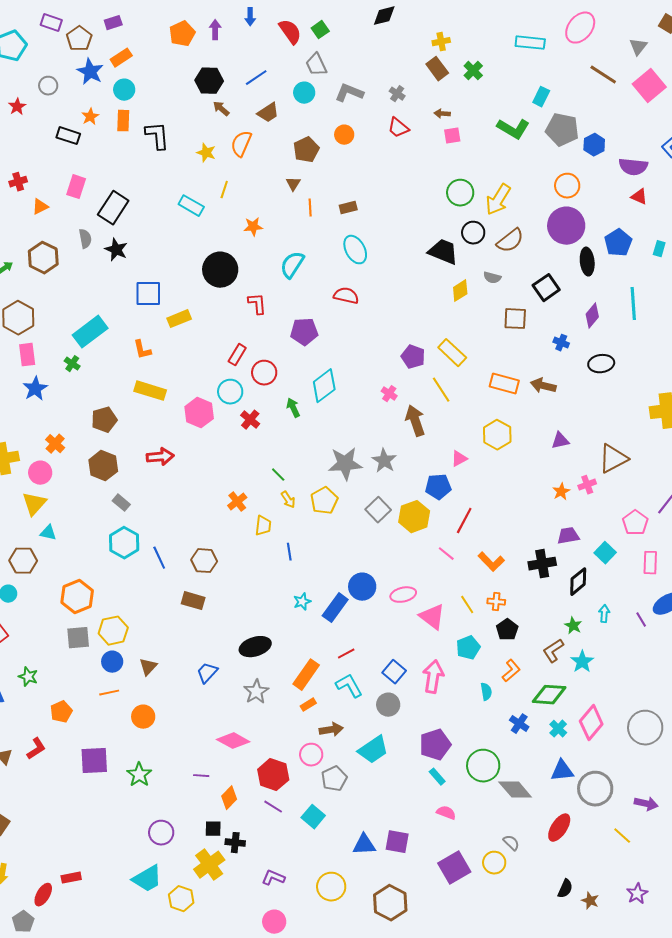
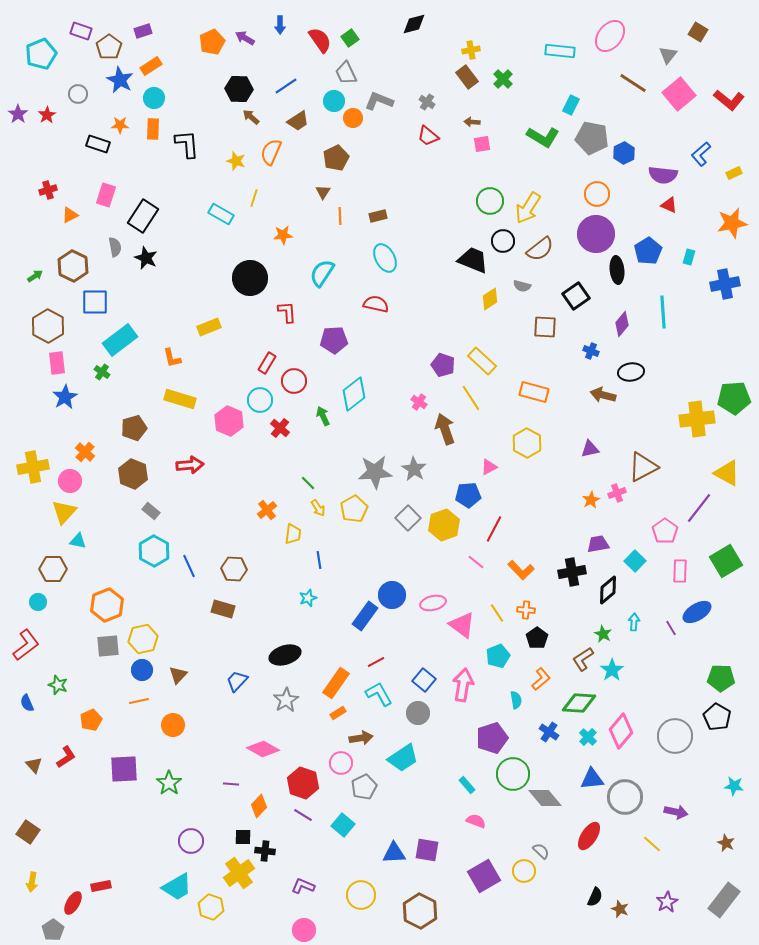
purple arrow: (215, 30) -> (245, 38), turned -60
orange star: (90, 117) -> (120, 125), turned 30
orange circle: (344, 135) -> (353, 118), moved
blue square: (148, 294) -> (95, 302), moved
brown arrow: (543, 386) -> (603, 395), moved
cyan star: (302, 602) -> (308, 598), moved
purple pentagon: (435, 745) -> (492, 738), moved

